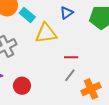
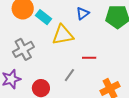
gray line: (70, 75) -> (69, 75), moved

